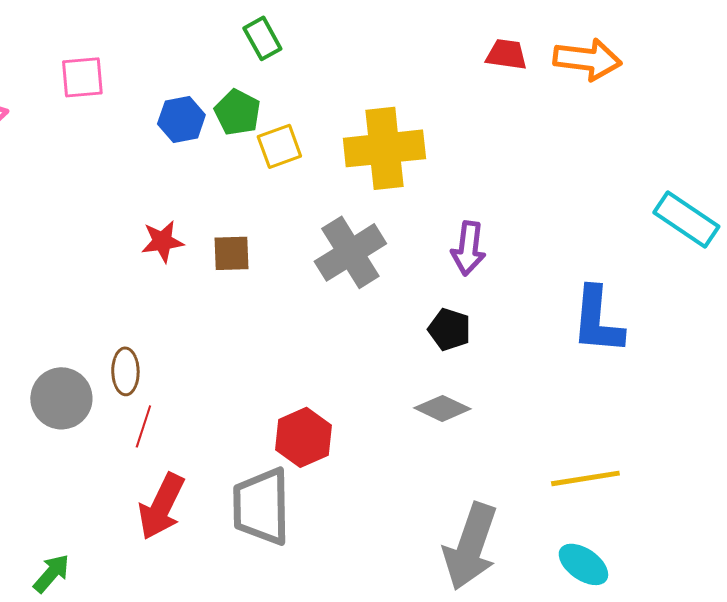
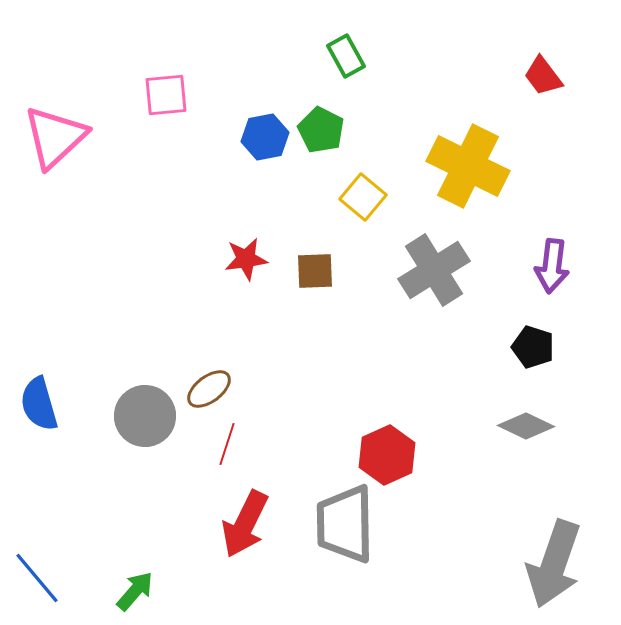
red trapezoid: (506, 54) -> (543, 76), moved, turned -135
yellow square: (279, 146) -> (363, 197), moved, turned -30
yellow cross: (384, 148) -> (468, 166), turned 32
brown ellipse: (125, 371) -> (209, 389), turned 54

